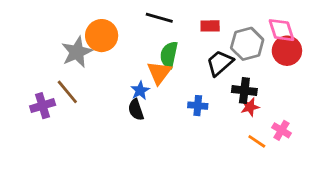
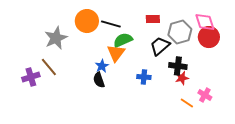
black line: (159, 18) -> (111, 24), moved
orange circle: (102, 36) -> (87, 21), moved
green semicircle: (169, 55) -> (123, 40), turned 54

